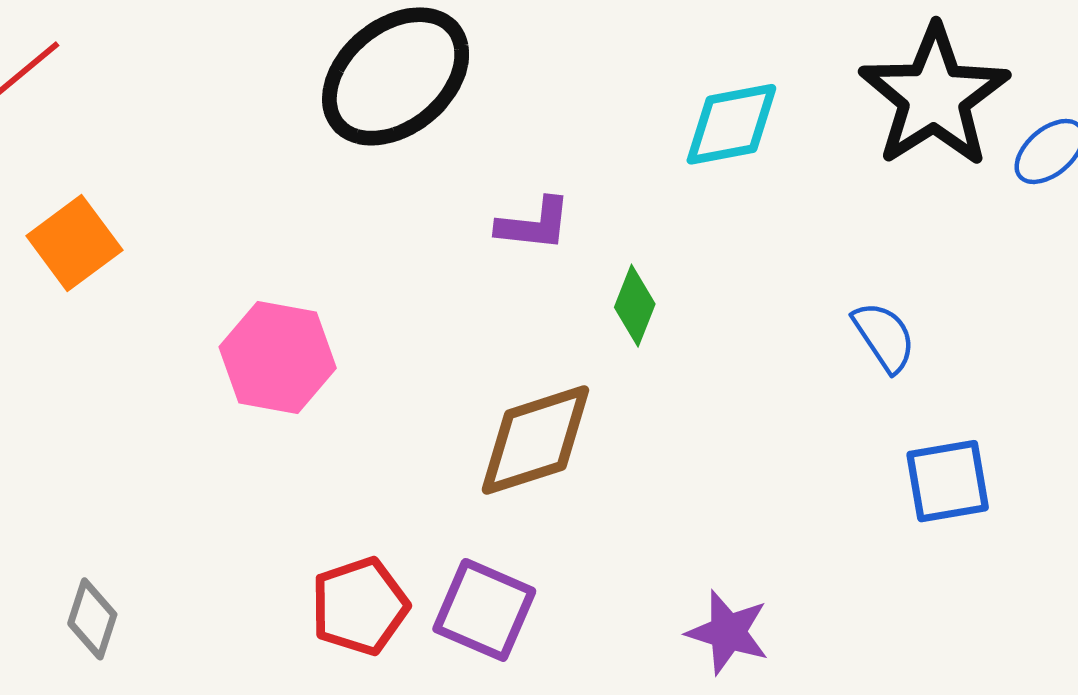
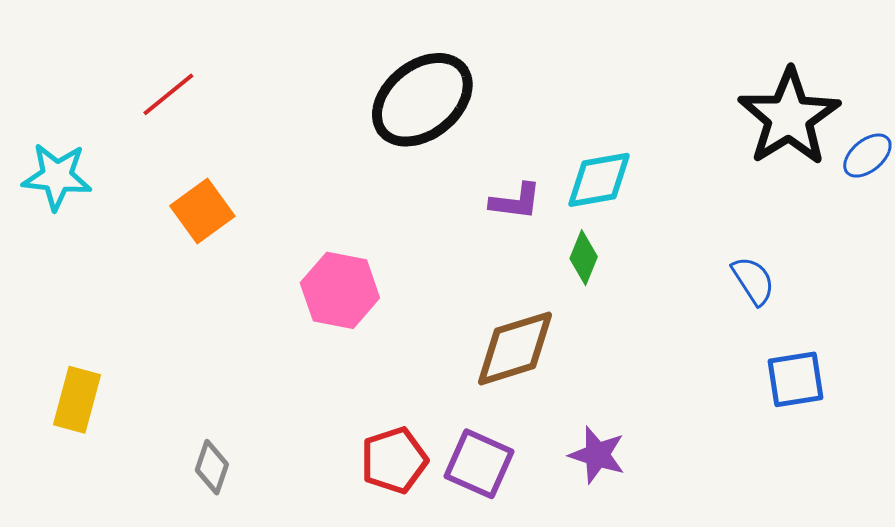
cyan diamond: (731, 124) -> (599, 180), moved
purple star: (728, 632) -> (597, 455), moved

